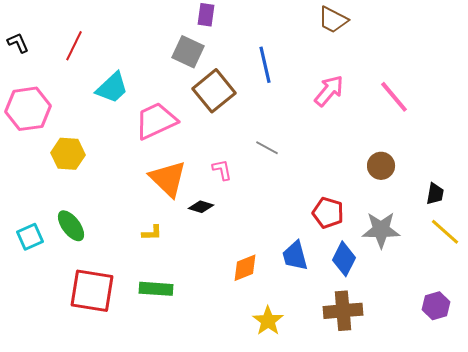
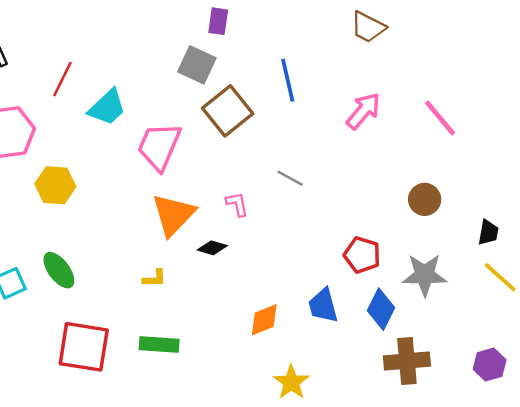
red line: (74, 46) -> (62, 79), moved
pink trapezoid: (156, 121) -> (159, 146), turned -42
orange triangle: (168, 179) -> (173, 215), turned 30
brown cross: (343, 311) -> (407, 361), moved

